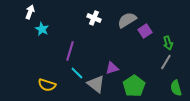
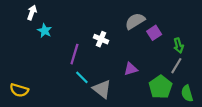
white cross: (94, 18) -> (101, 39), moved
purple triangle: (112, 68) -> (131, 69), moved
yellow semicircle: (47, 85) -> (19, 90), moved
green pentagon: (134, 86) -> (160, 87), moved

